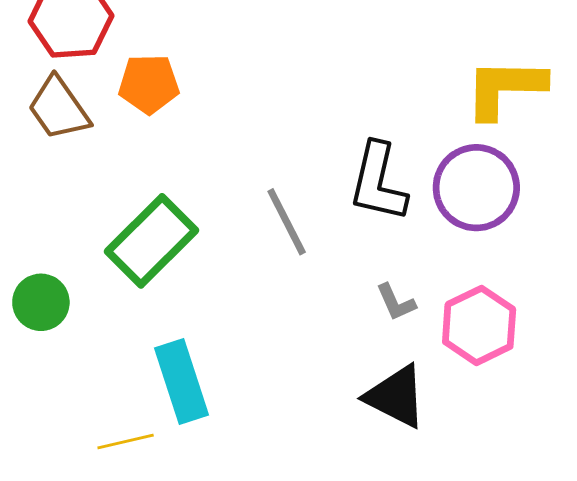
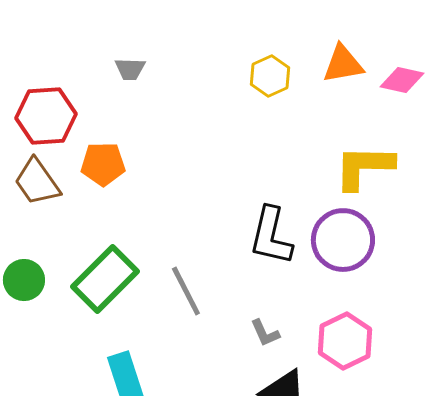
gray line: (287, 222) -> (186, 291), moved
green circle: (41, 302) -> (24, 280), moved
gray L-shape: (396, 302) -> (265, 333), moved

